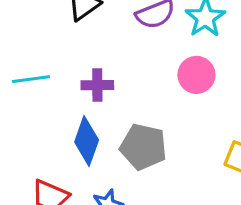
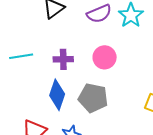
pink circle: (196, 75) -> (105, 57), moved

